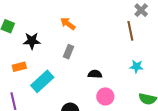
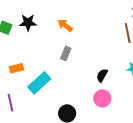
black star: (32, 41) -> (28, 22), moved
black semicircle: (95, 74) -> (102, 75), moved, turned -64

